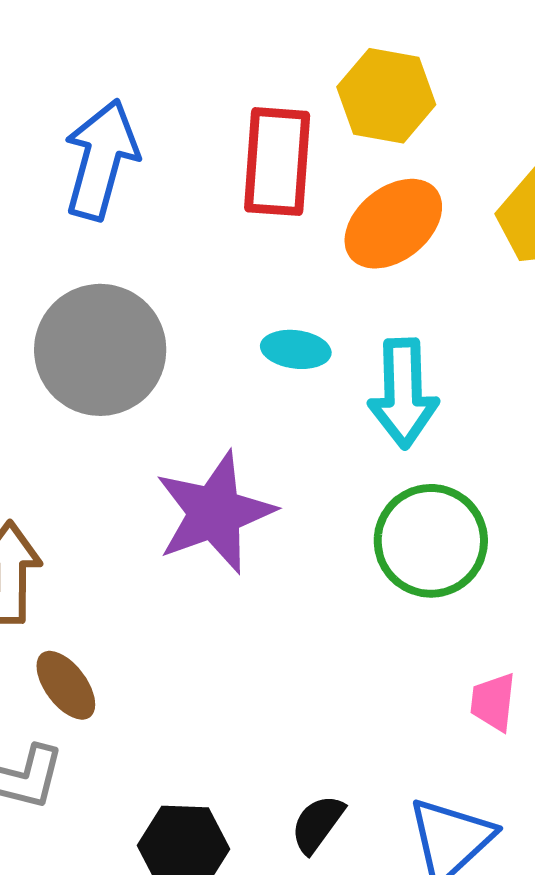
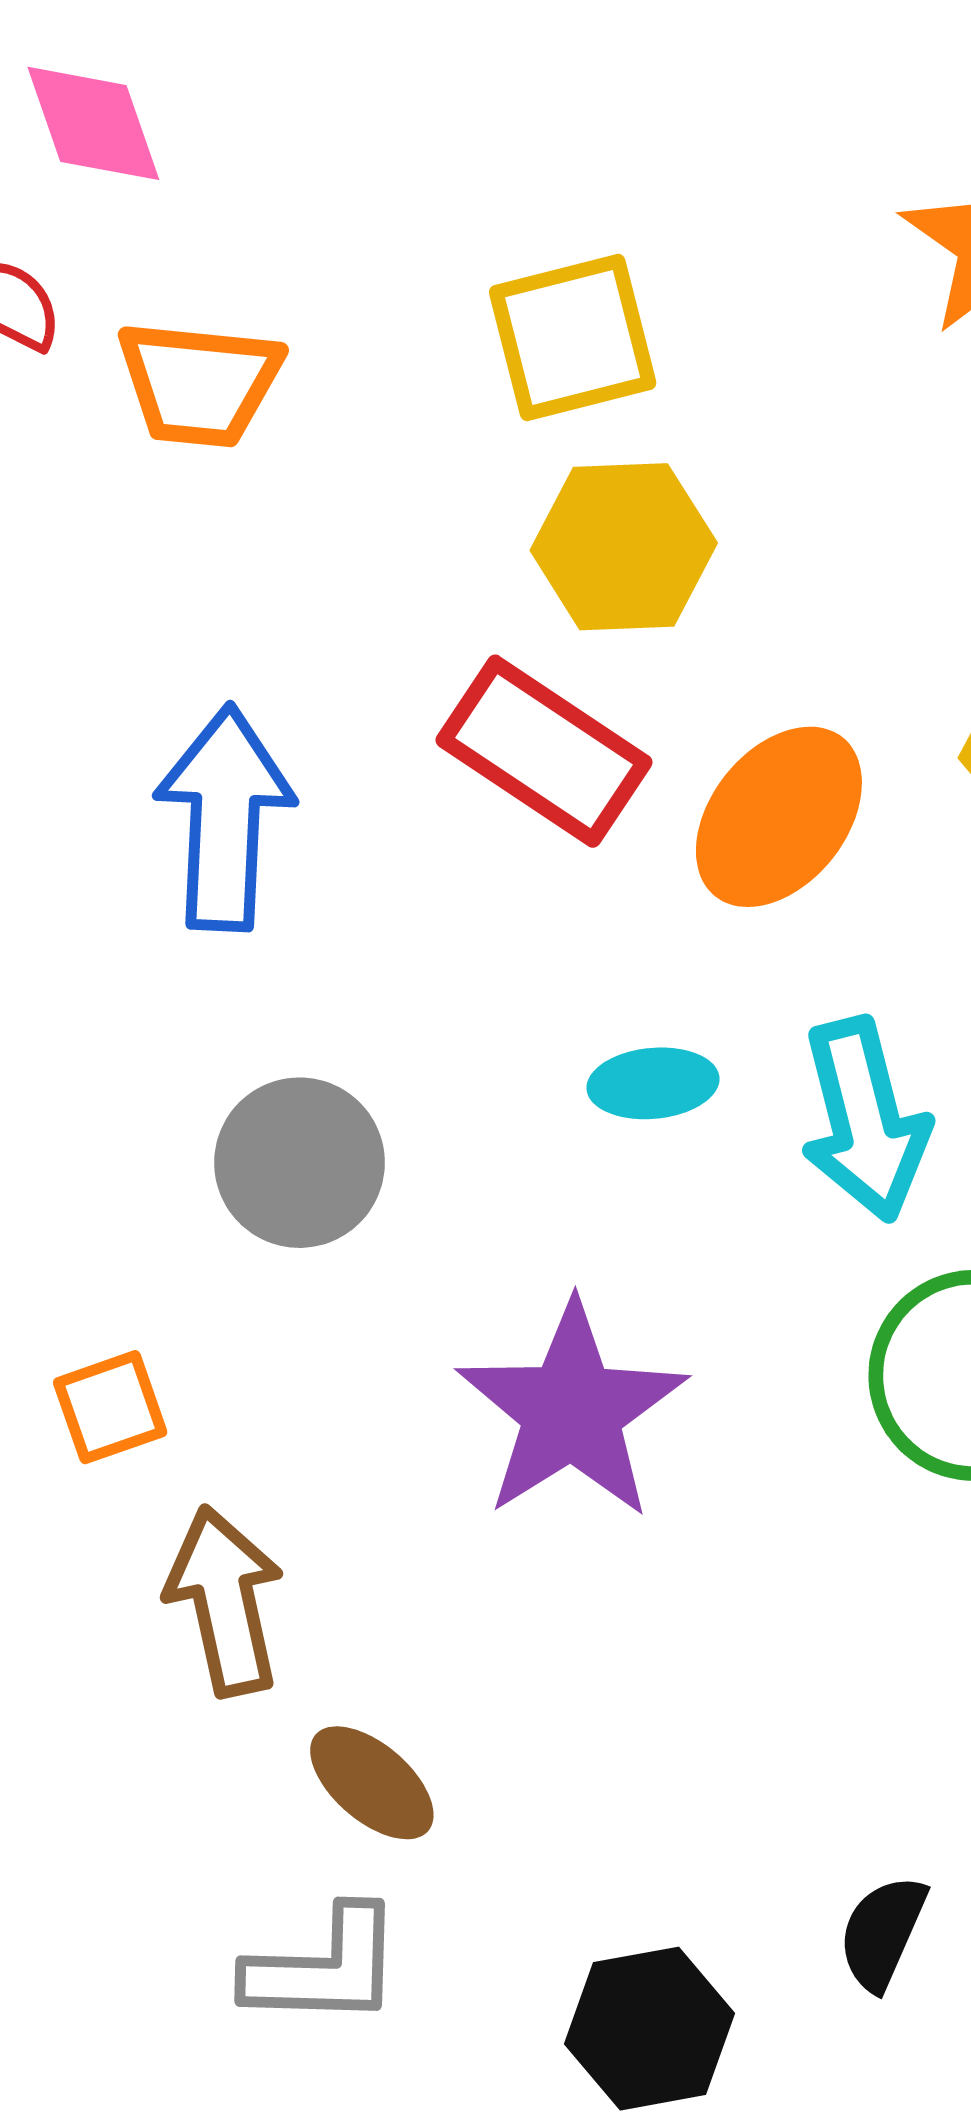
yellow hexagon: (386, 96) -> (624, 547), moved
red rectangle: (277, 162) -> (544, 751), turned -48
gray circle: (100, 350) -> (299, 1163), size x0.7

